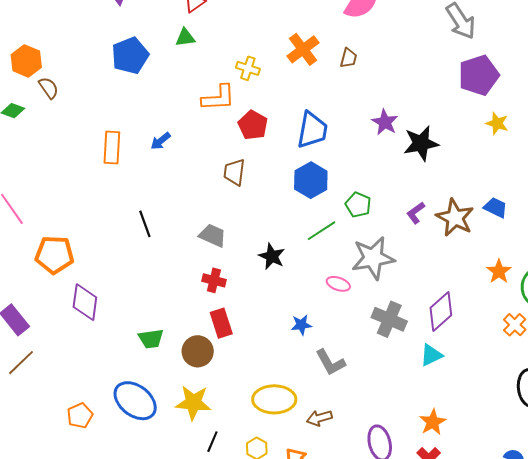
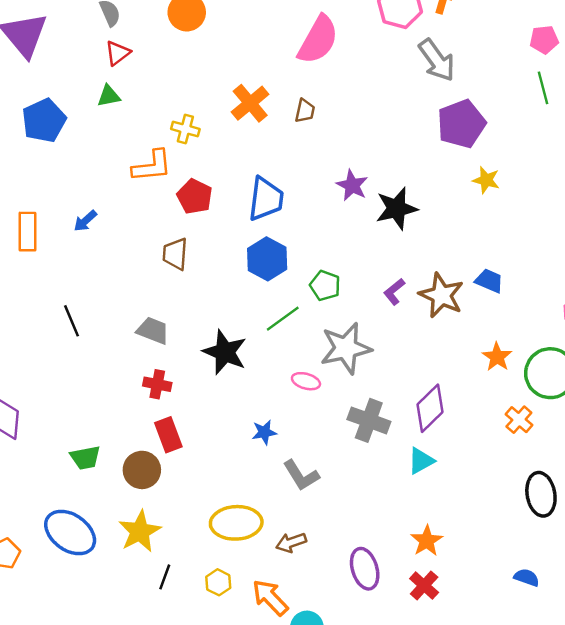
black star: (272, 256) -> (225, 352), size x1.4
yellow star: (193, 403) -> (140, 531), turned -30

